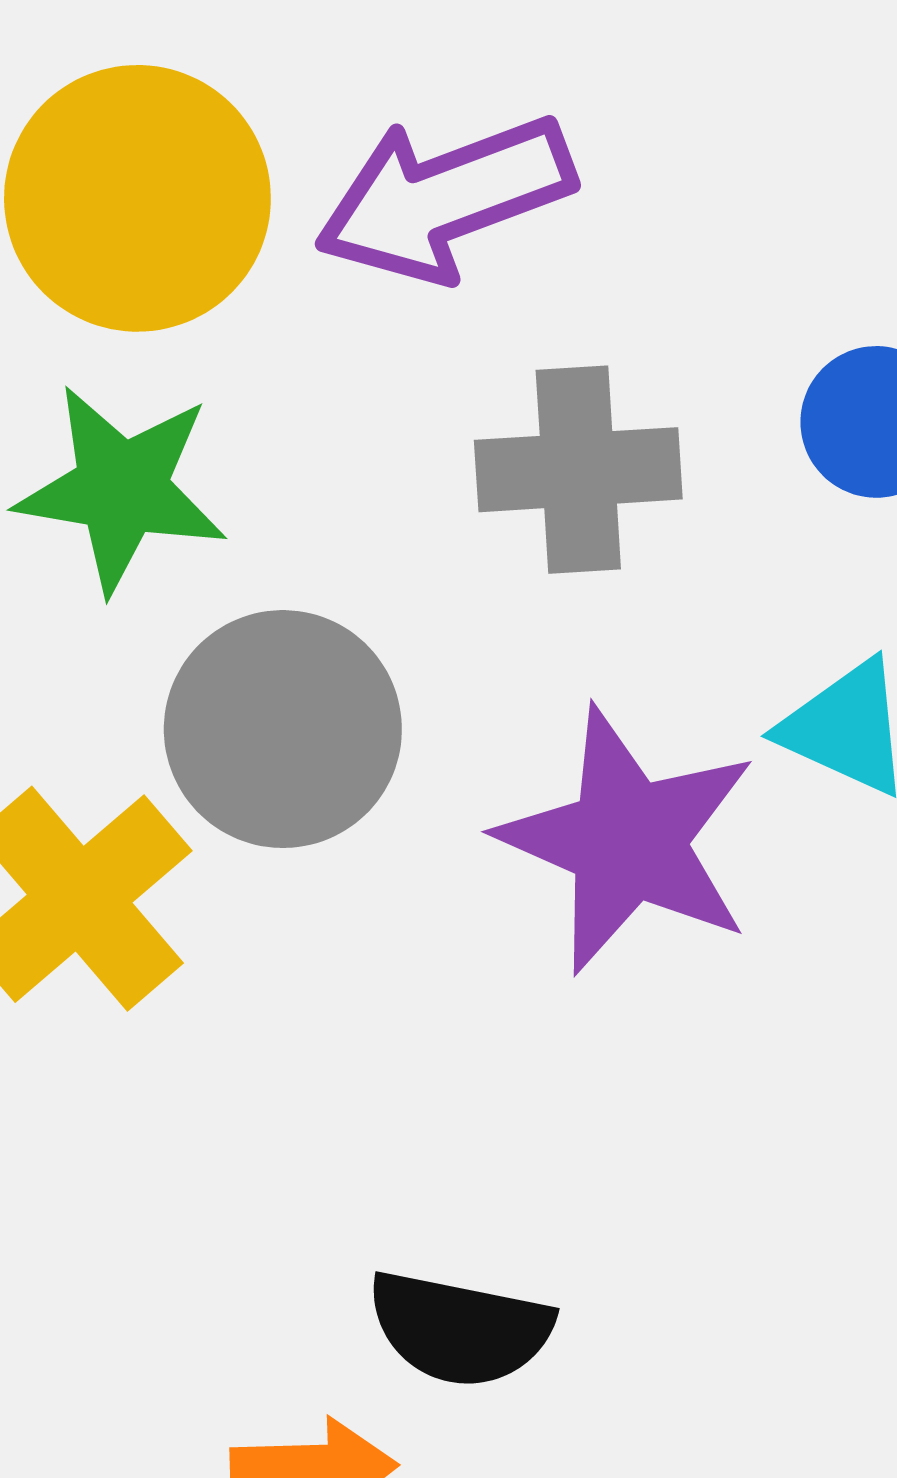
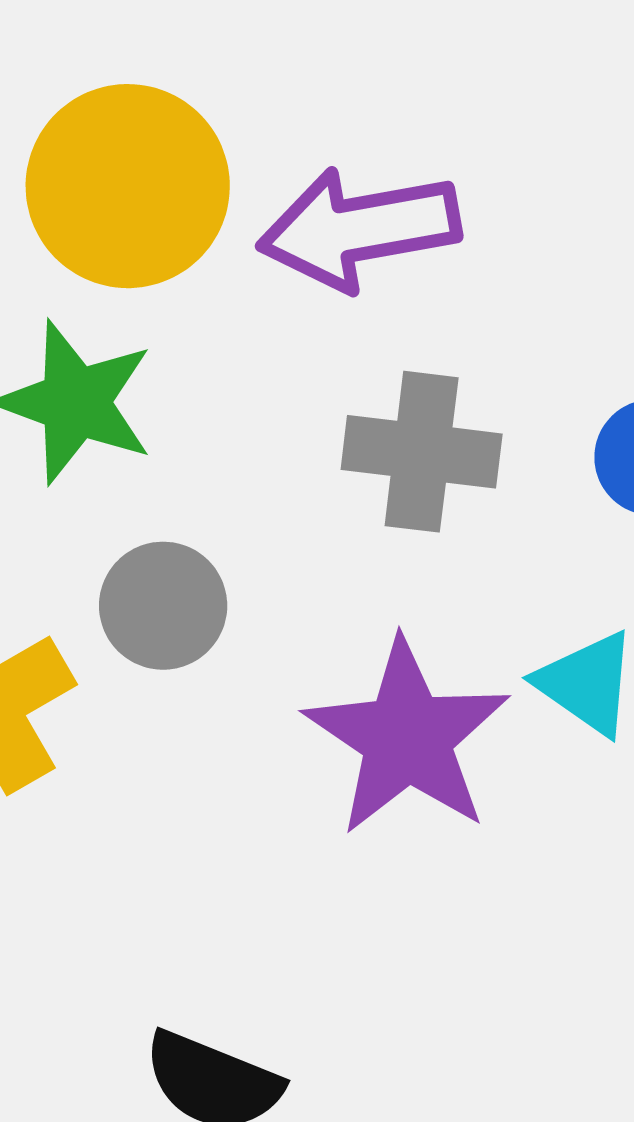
gray circle: (283, 729) -> (163, 606), size x0.7

